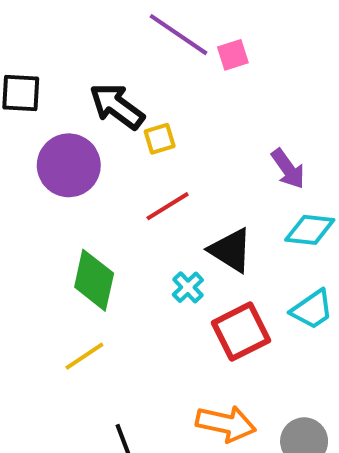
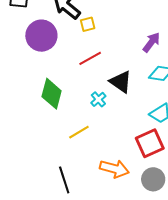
purple arrow: (288, 169) -> (151, 42), turned -110
red square: (241, 332) -> (150, 143), moved
yellow line: (84, 356) -> (79, 132), moved

